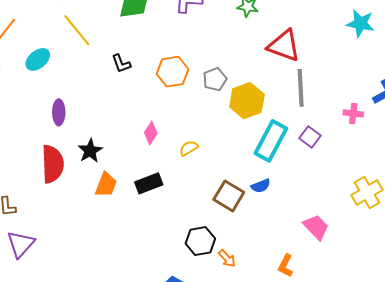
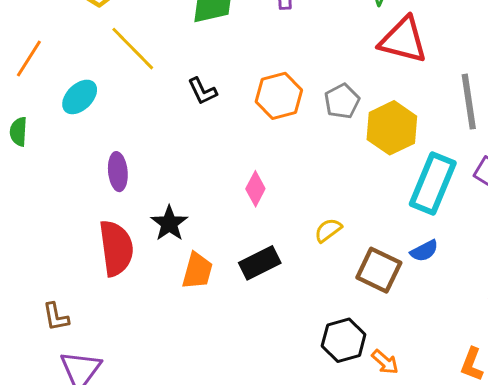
red triangle: (284, 46) -> (403, 40), moved
yellow semicircle: (189, 148) -> (328, 230), moved

